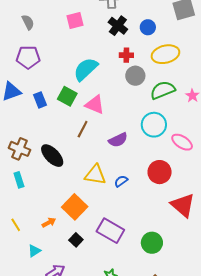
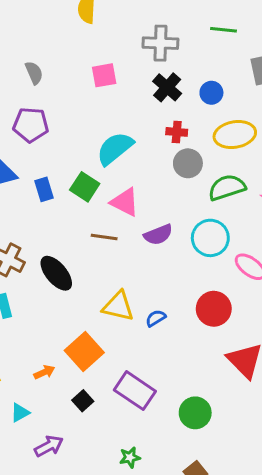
brown line: (83, 129) -> (104, 237), turned 66
purple semicircle: (118, 140) -> (158, 235), moved

